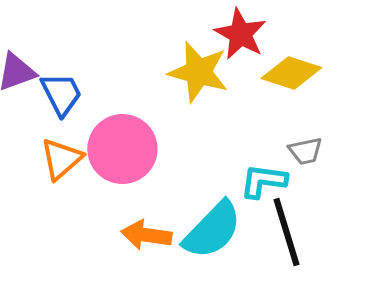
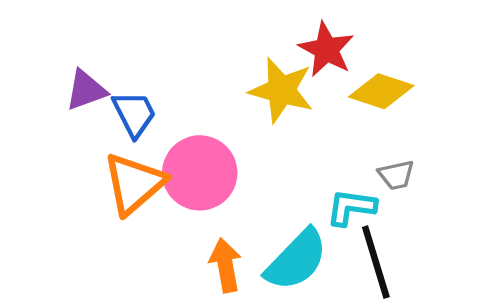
orange triangle: (61, 159) -> (134, 184), size x1.4
orange arrow: (146, 235) -> (225, 265), turned 72

